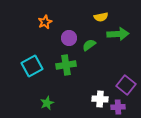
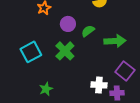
green arrow: (118, 34) -> (115, 41), moved
green cross: (66, 65) -> (65, 51), turned -36

